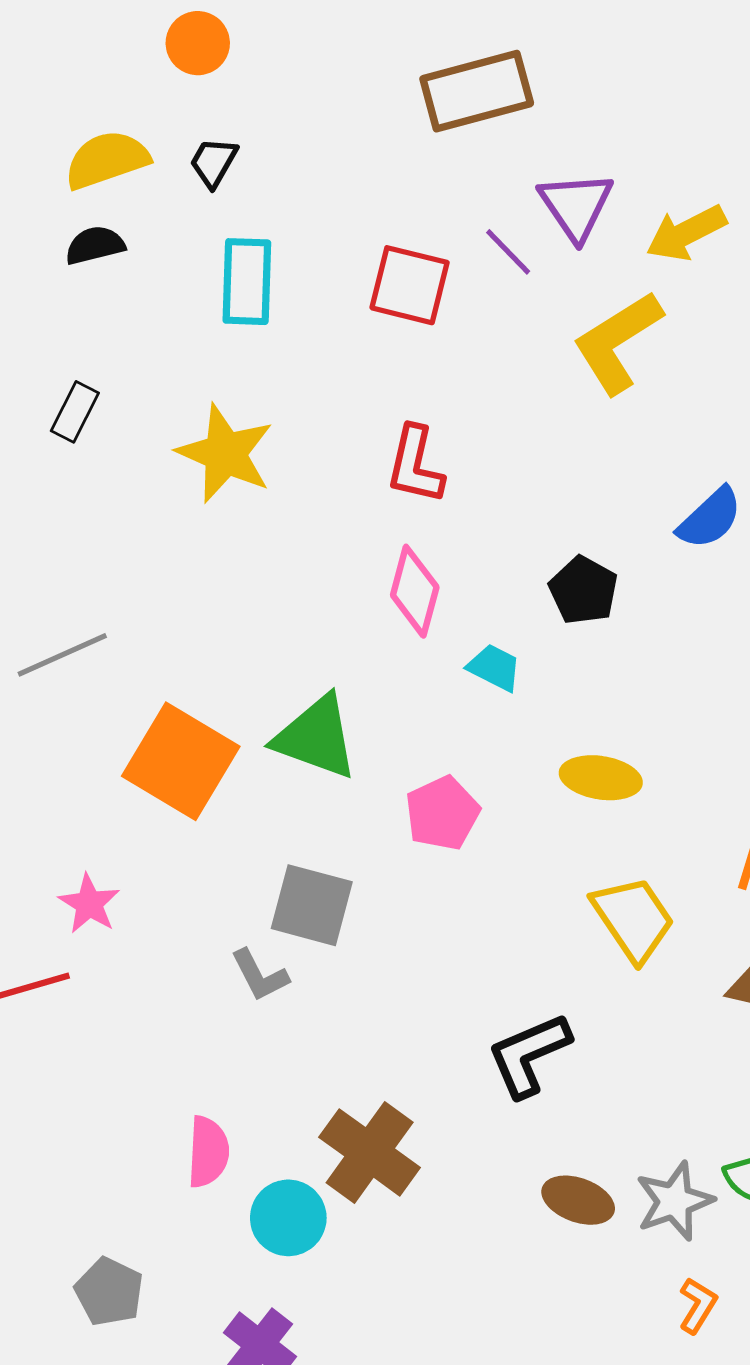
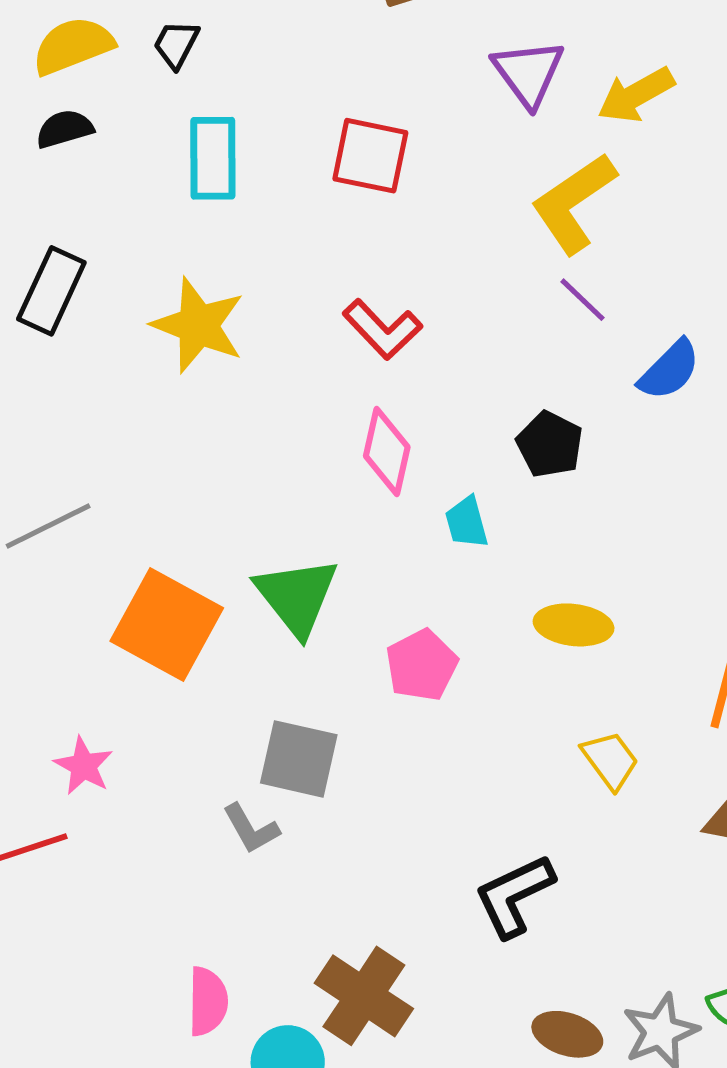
purple line: (508, 252) -> (583, 300), moved
black rectangle: (75, 412) -> (51, 291), size x1.5
red L-shape: (415, 465) -> (382, 329), turned -54
cyan trapezoid: (494, 668) -> (467, 522), turned -130
green triangle: (316, 737) -> (297, 596), turned 34
yellow trapezoid: (633, 919) -> (610, 760), size x0.7

